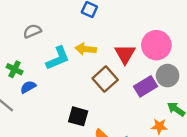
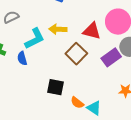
red triangle: (125, 54) -> (92, 31), turned -42
blue semicircle: (28, 87) -> (22, 58), moved, turned -72

